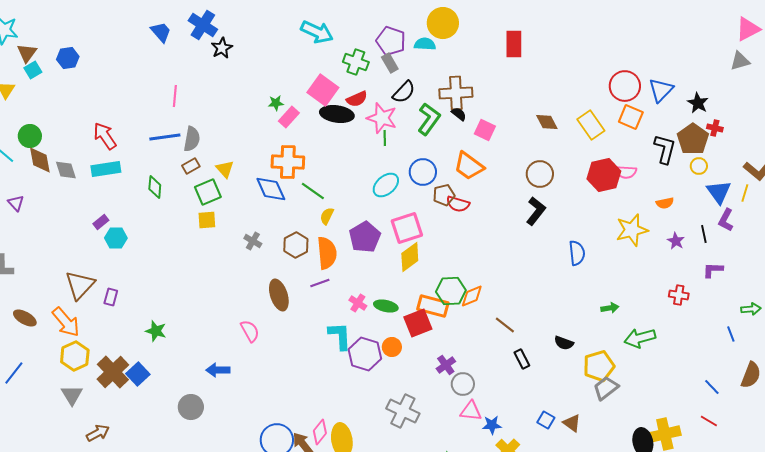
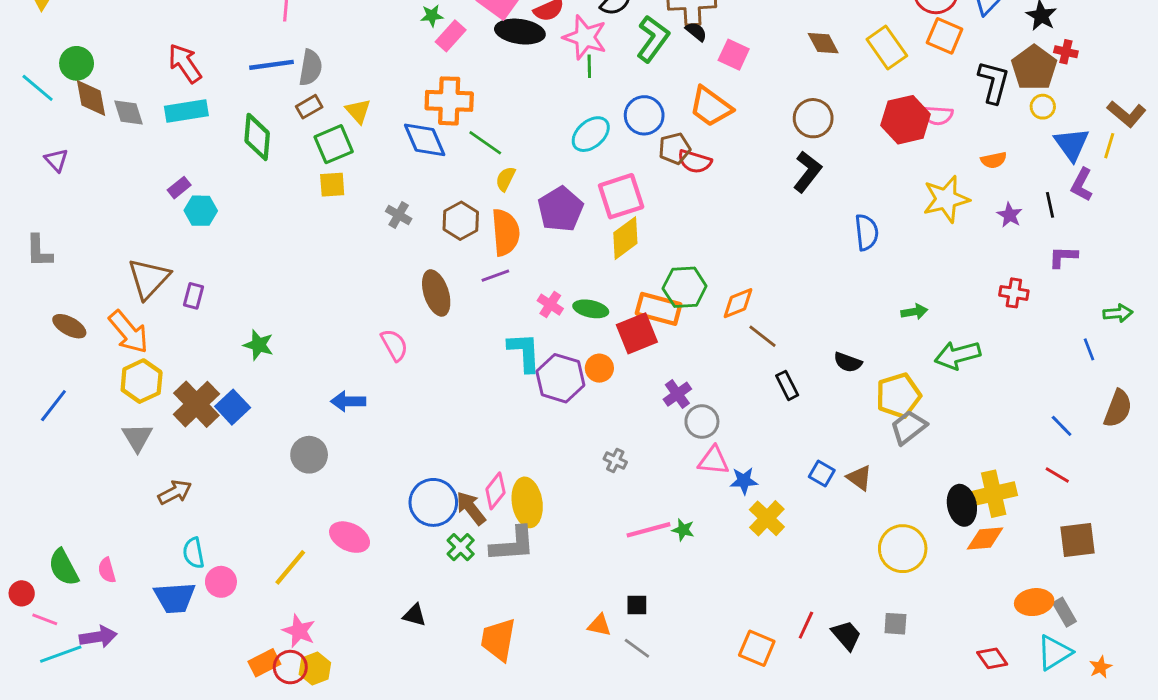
green diamond: (155, 187) -> (257, 137), size x1.4
orange diamond: (472, 296) -> (738, 303), moved
gray cross: (403, 411) -> (615, 461), size x0.5

